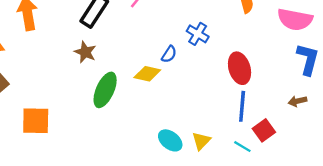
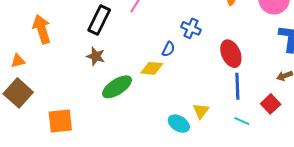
green ellipse: (105, 90) -> (117, 87), turned 40
red square: (264, 130) -> (271, 104), moved
yellow triangle: (201, 141) -> (201, 111), moved

